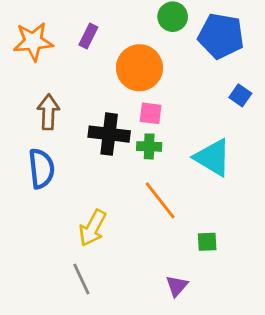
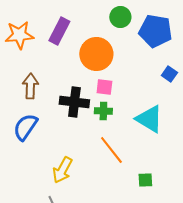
purple rectangle: (88, 36) -> (59, 31), size x1.5
blue semicircle: (41, 169) -> (25, 127), turned -140

